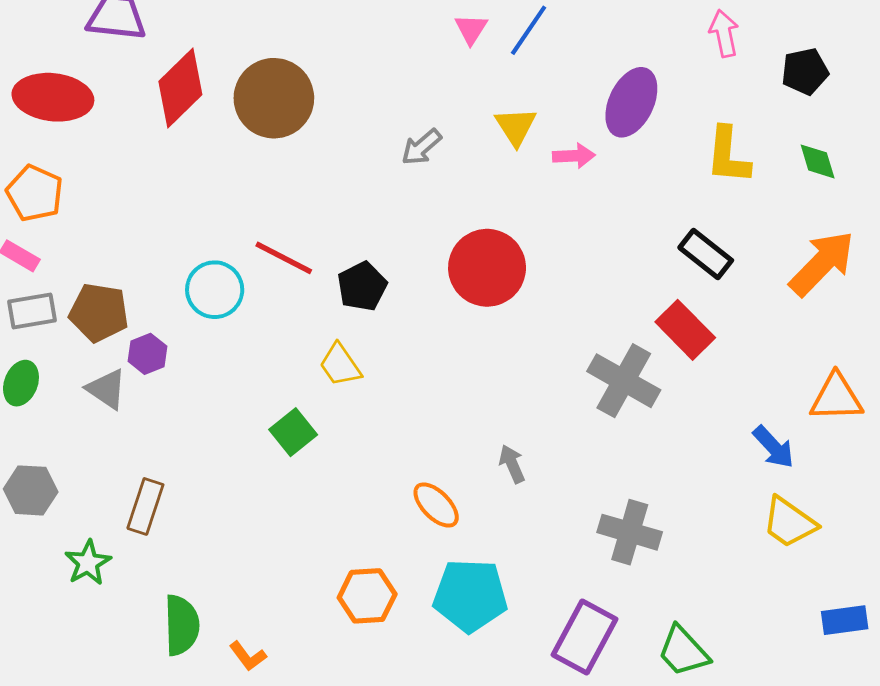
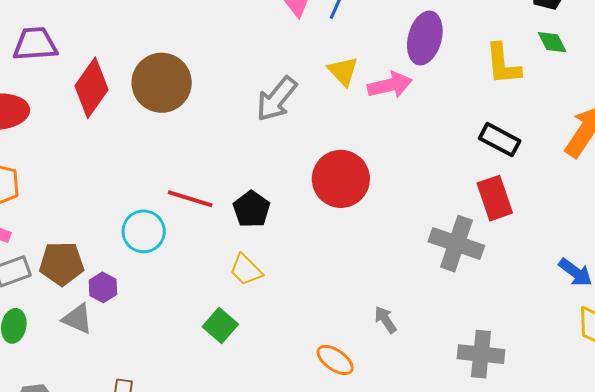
gray arrow: (421, 147) -> (277, 99), size x1.5
pink arrow: (574, 156) -> (390, 85), size x1.4
green diamond: (818, 161) -> (552, 42), moved
red rectangle: (685, 330) -> (495, 198), turned 36

